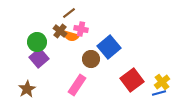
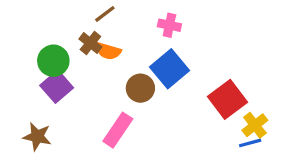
pink cross: (81, 29) -> (169, 25), moved
red square: (132, 80) -> (228, 99), moved
brown star: (27, 89) -> (37, 137), turned -30

